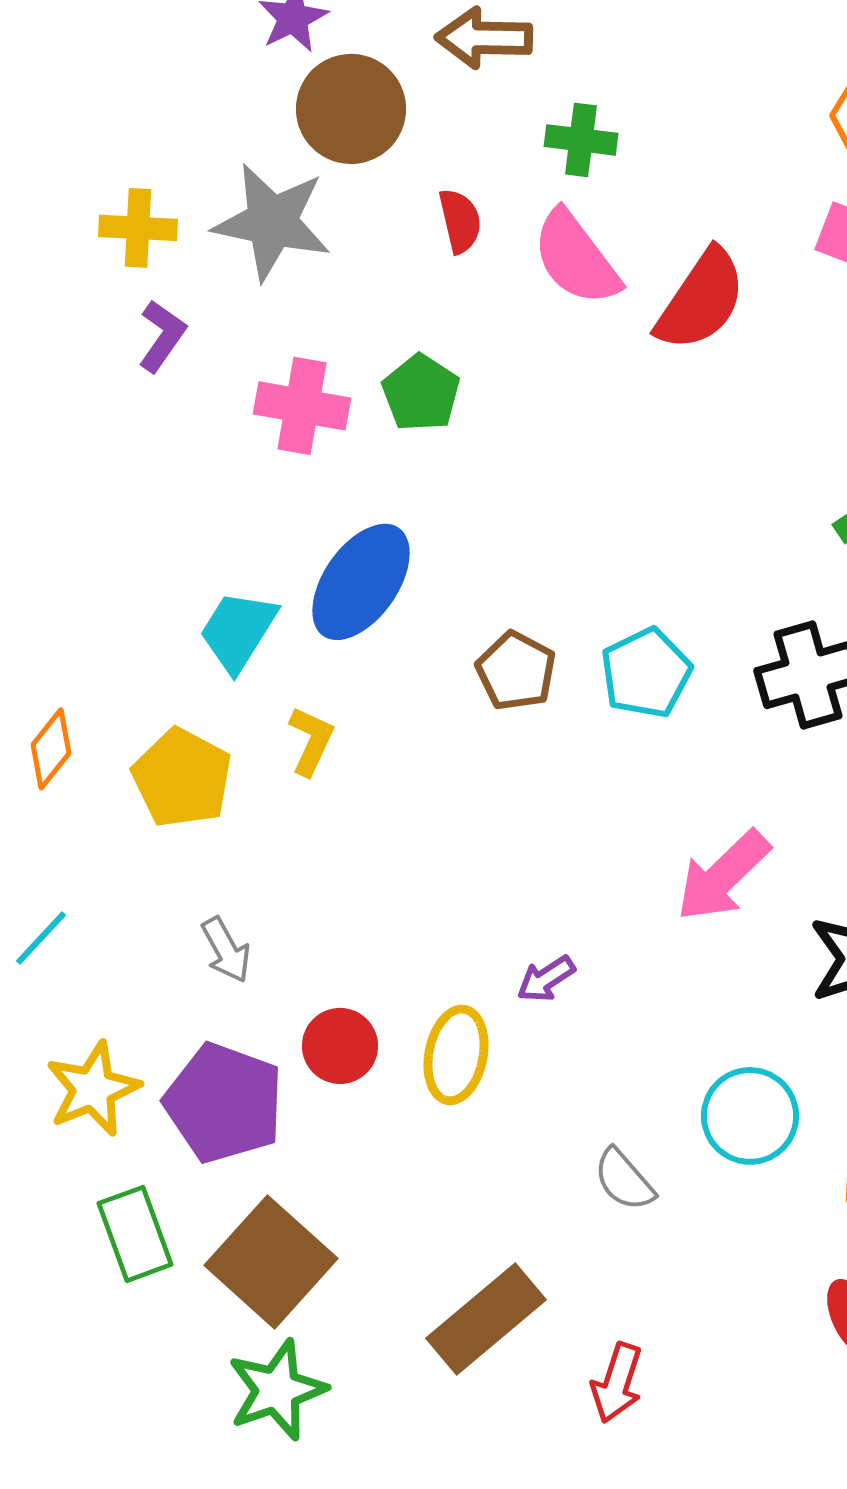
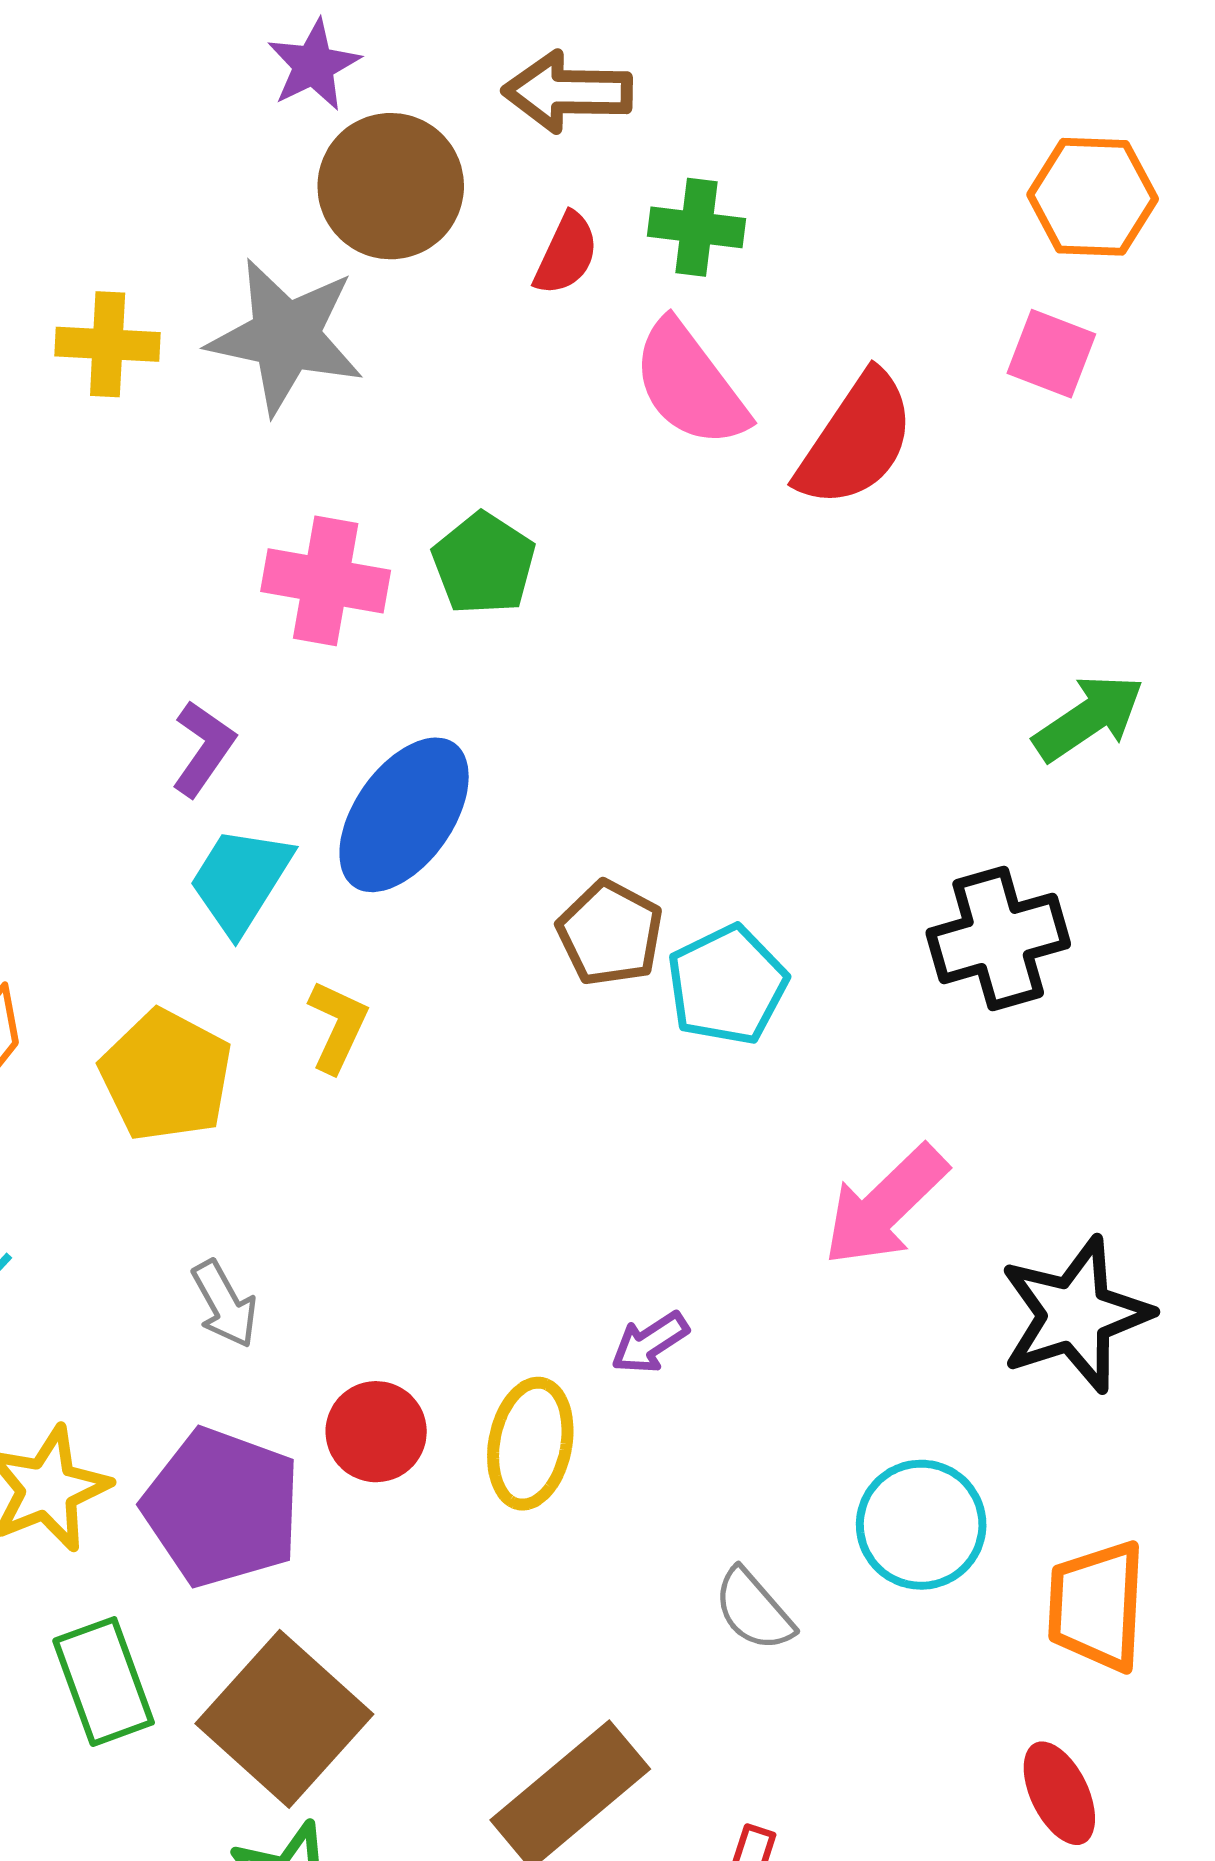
red semicircle: (460, 221) -> (566, 254), moved, turned 38
purple L-shape: (162, 336) -> (203, 748), moved
cyan pentagon: (646, 673) -> (727, 985), moved

